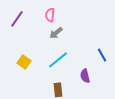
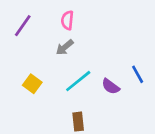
gray arrow: (56, 33) -> (65, 47), moved
purple semicircle: (85, 76) -> (111, 86), moved, turned -40

